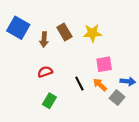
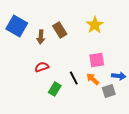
yellow star: (92, 33) -> (95, 25), moved, turned -30
gray square: (117, 98) -> (109, 91), turned 32
green rectangle: (49, 101) -> (55, 89), moved

